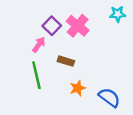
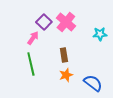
cyan star: (118, 14) -> (100, 34), moved
brown rectangle: (66, 61) -> (64, 55), moved, turned 64

